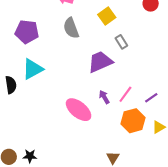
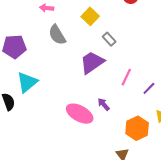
pink line: (125, 94) -> (126, 77), moved
purple arrow: (104, 97) -> (104, 104), moved
orange hexagon: (133, 121) -> (137, 128), moved

